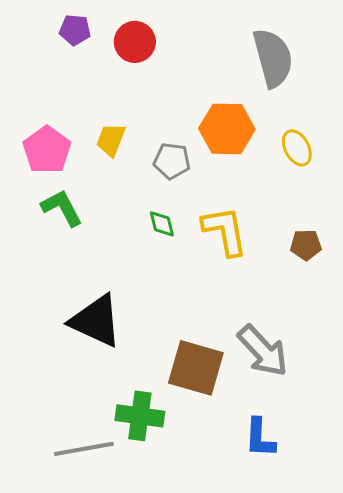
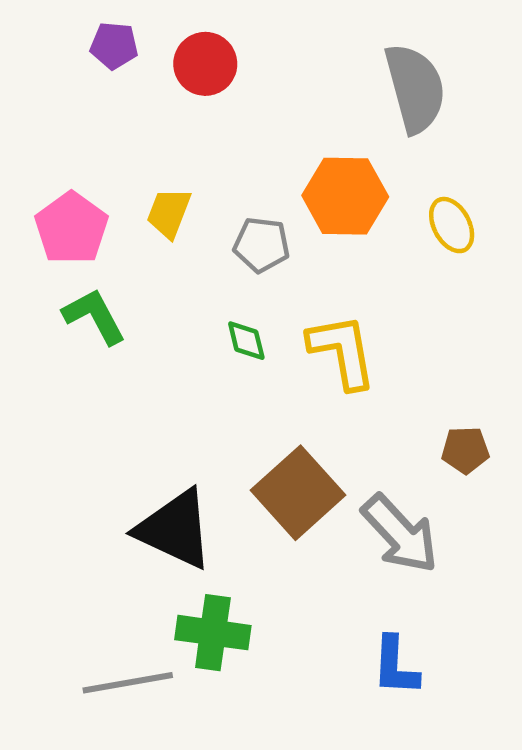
brown pentagon: (306, 245) -> (465, 450), moved
black triangle: (96, 321) -> (175, 529), moved
brown square: (196, 368) -> (298, 493), moved, turned 32

